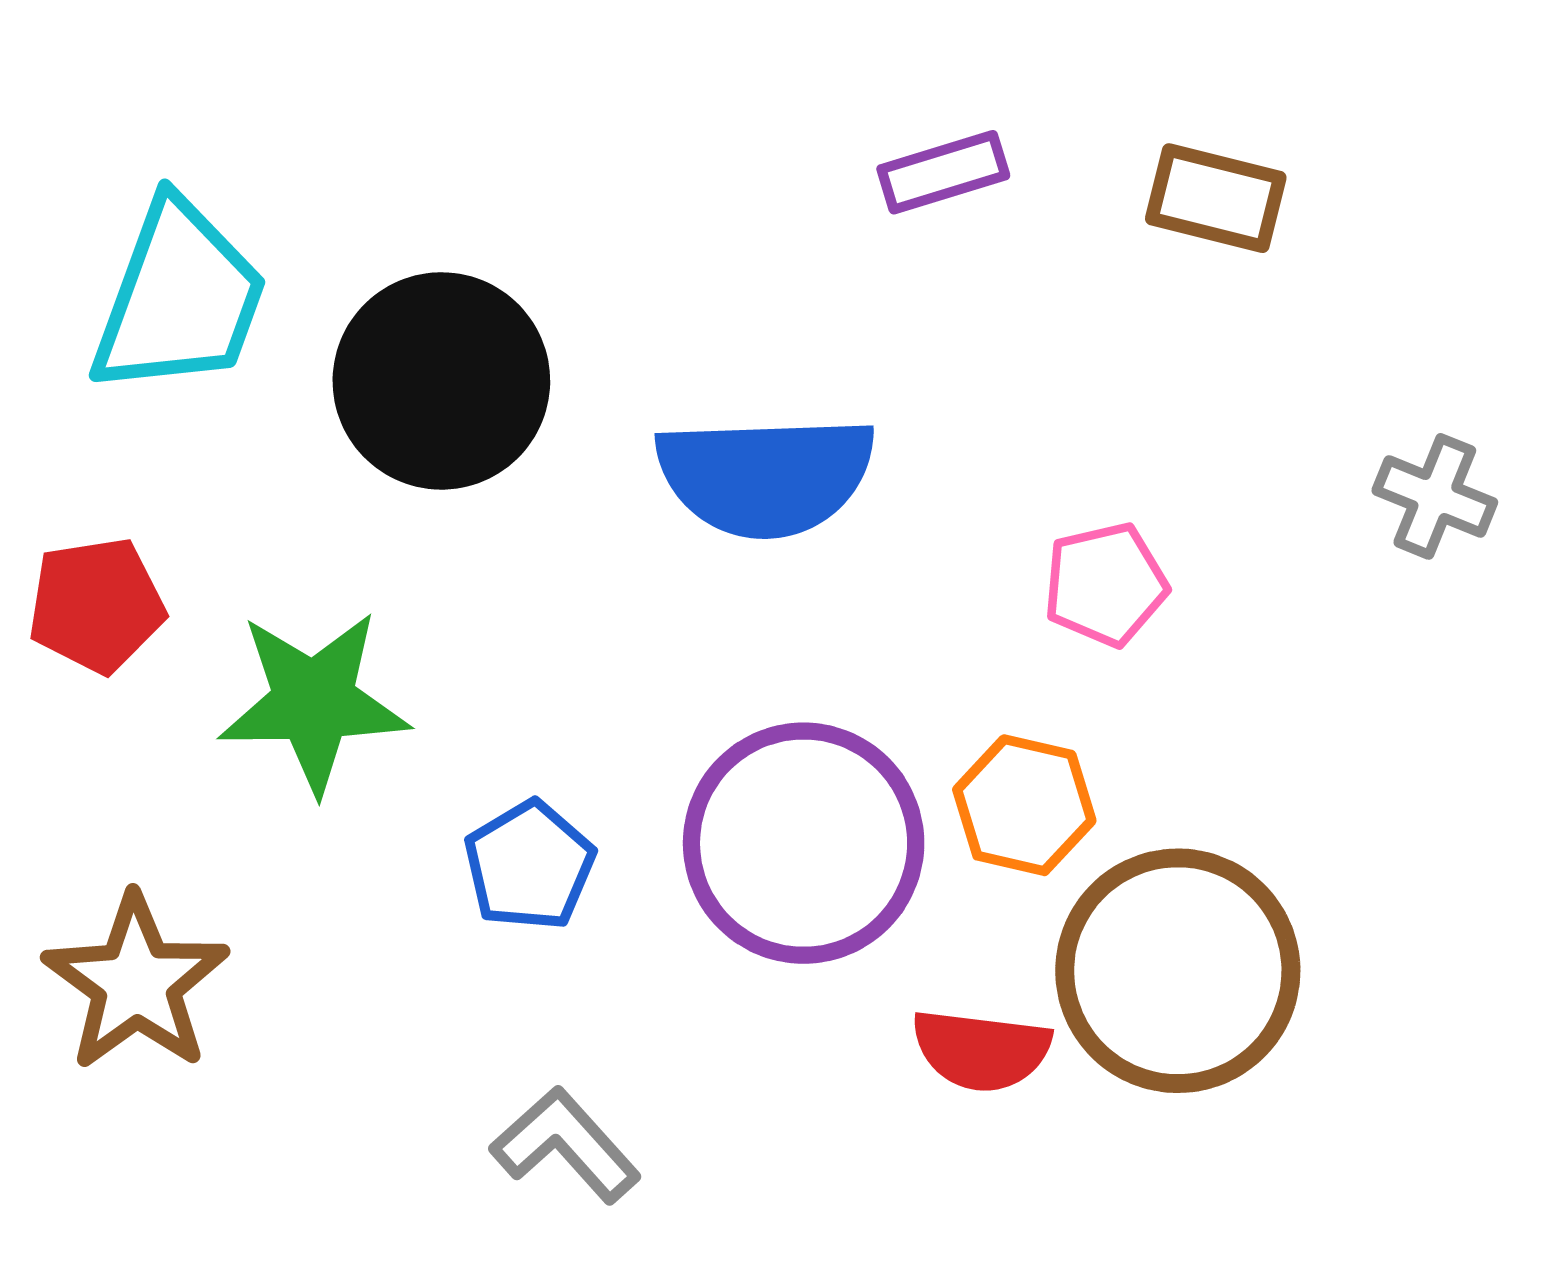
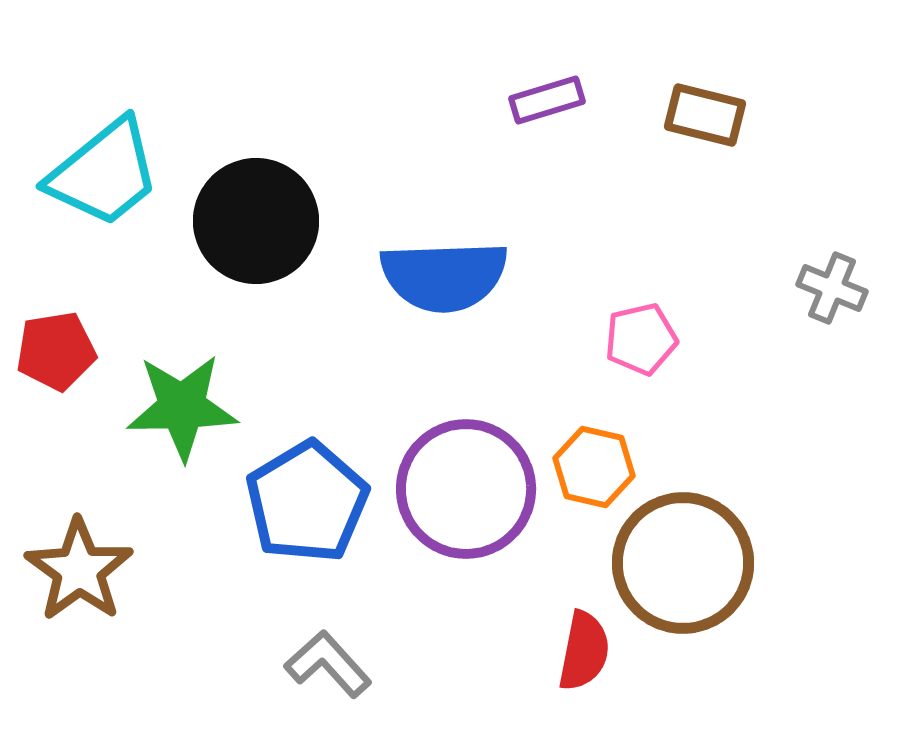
cyan trapezoid: (179, 298) -> (104, 173), turned 31
blue pentagon: (529, 866) -> (307, 502), size x1.6
red semicircle: (981, 1050) -> (584, 651), moved, turned -86

